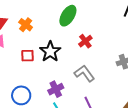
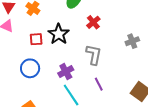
gray L-shape: (84, 73) -> (94, 55), turned 50
blue circle: (21, 95) -> (30, 68), moved

